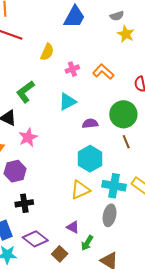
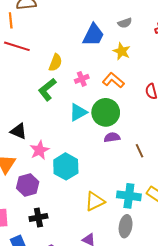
blue trapezoid: (74, 17) -> (93, 35), moved
yellow star: (126, 34) -> (122, 51), moved
green L-shape: (25, 92) -> (47, 89), moved
green circle: (123, 114) -> (106, 112), moved
purple semicircle: (90, 123) -> (112, 137), moved
cyan hexagon: (90, 159) -> (66, 166), moved

